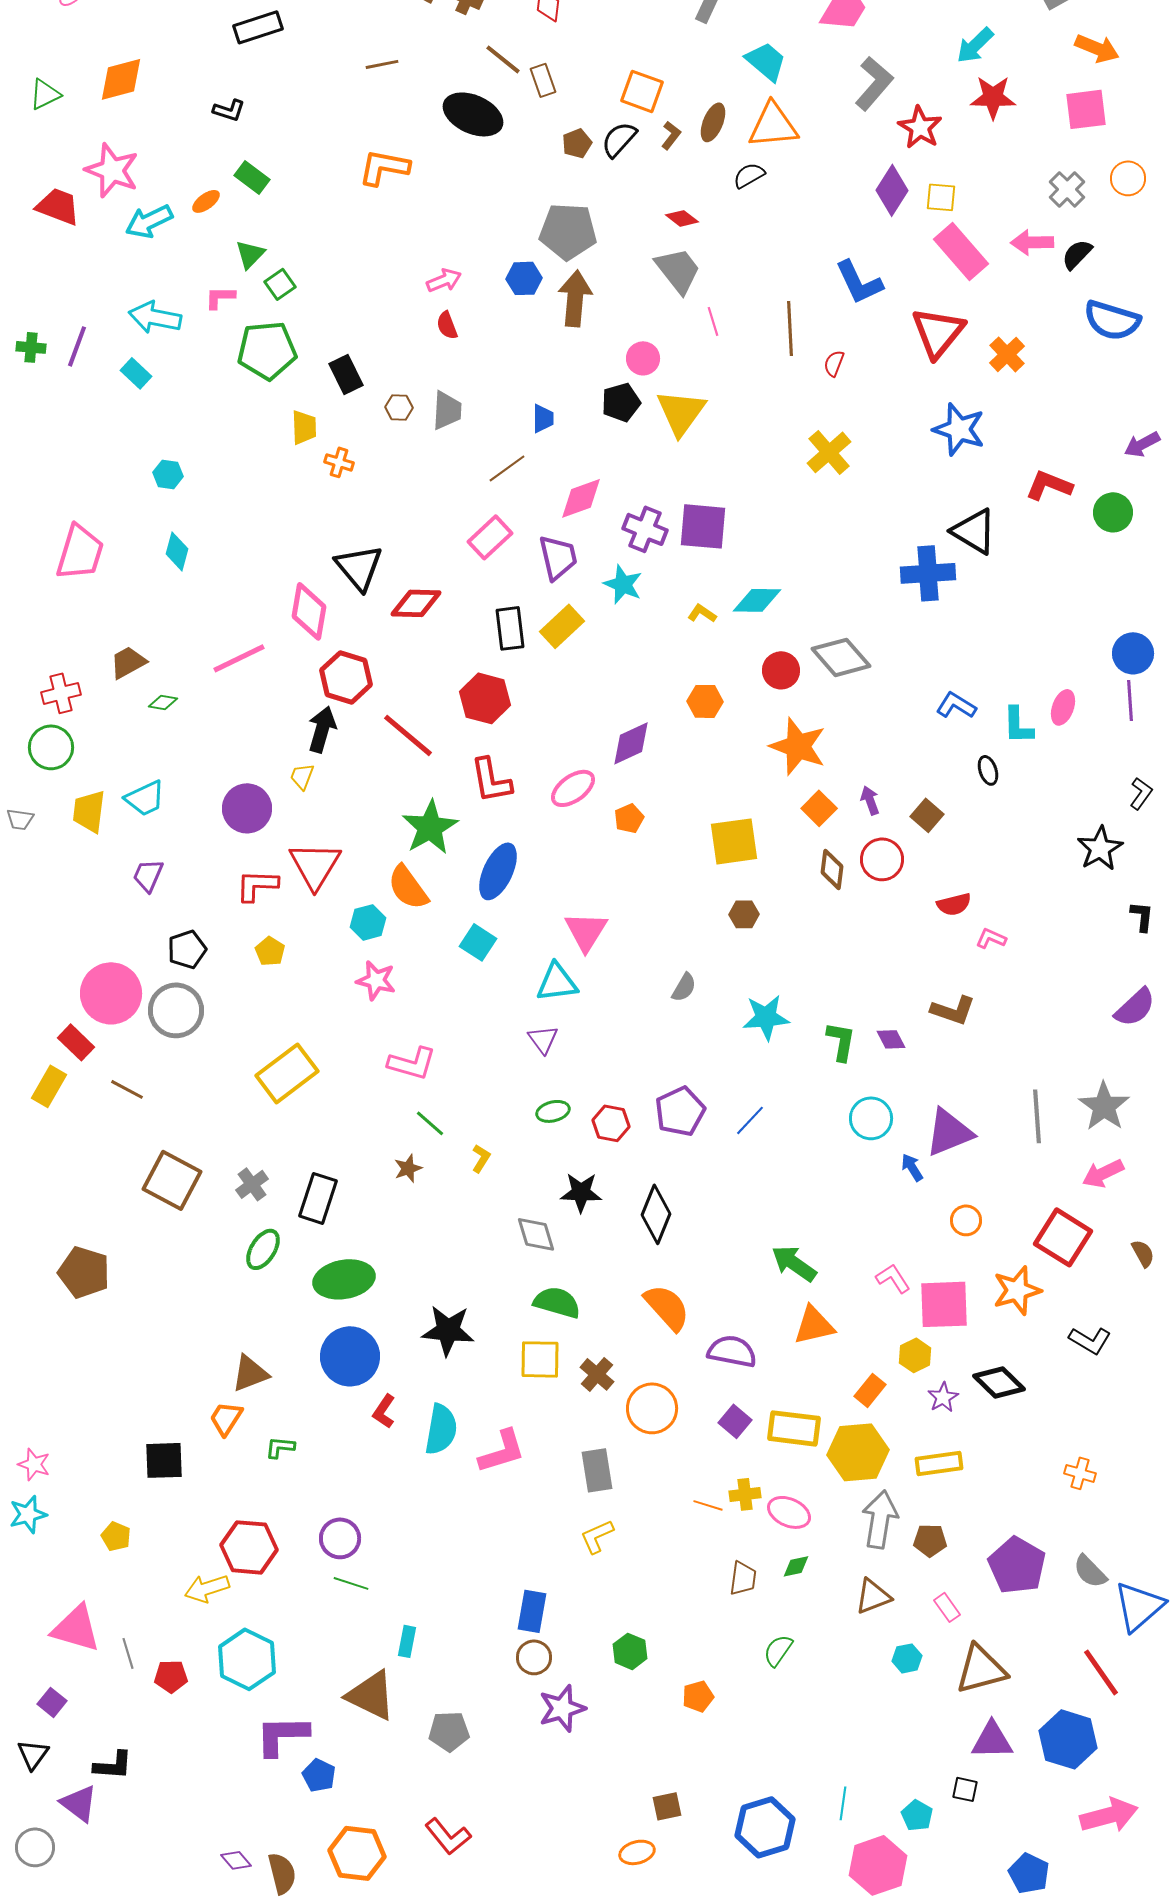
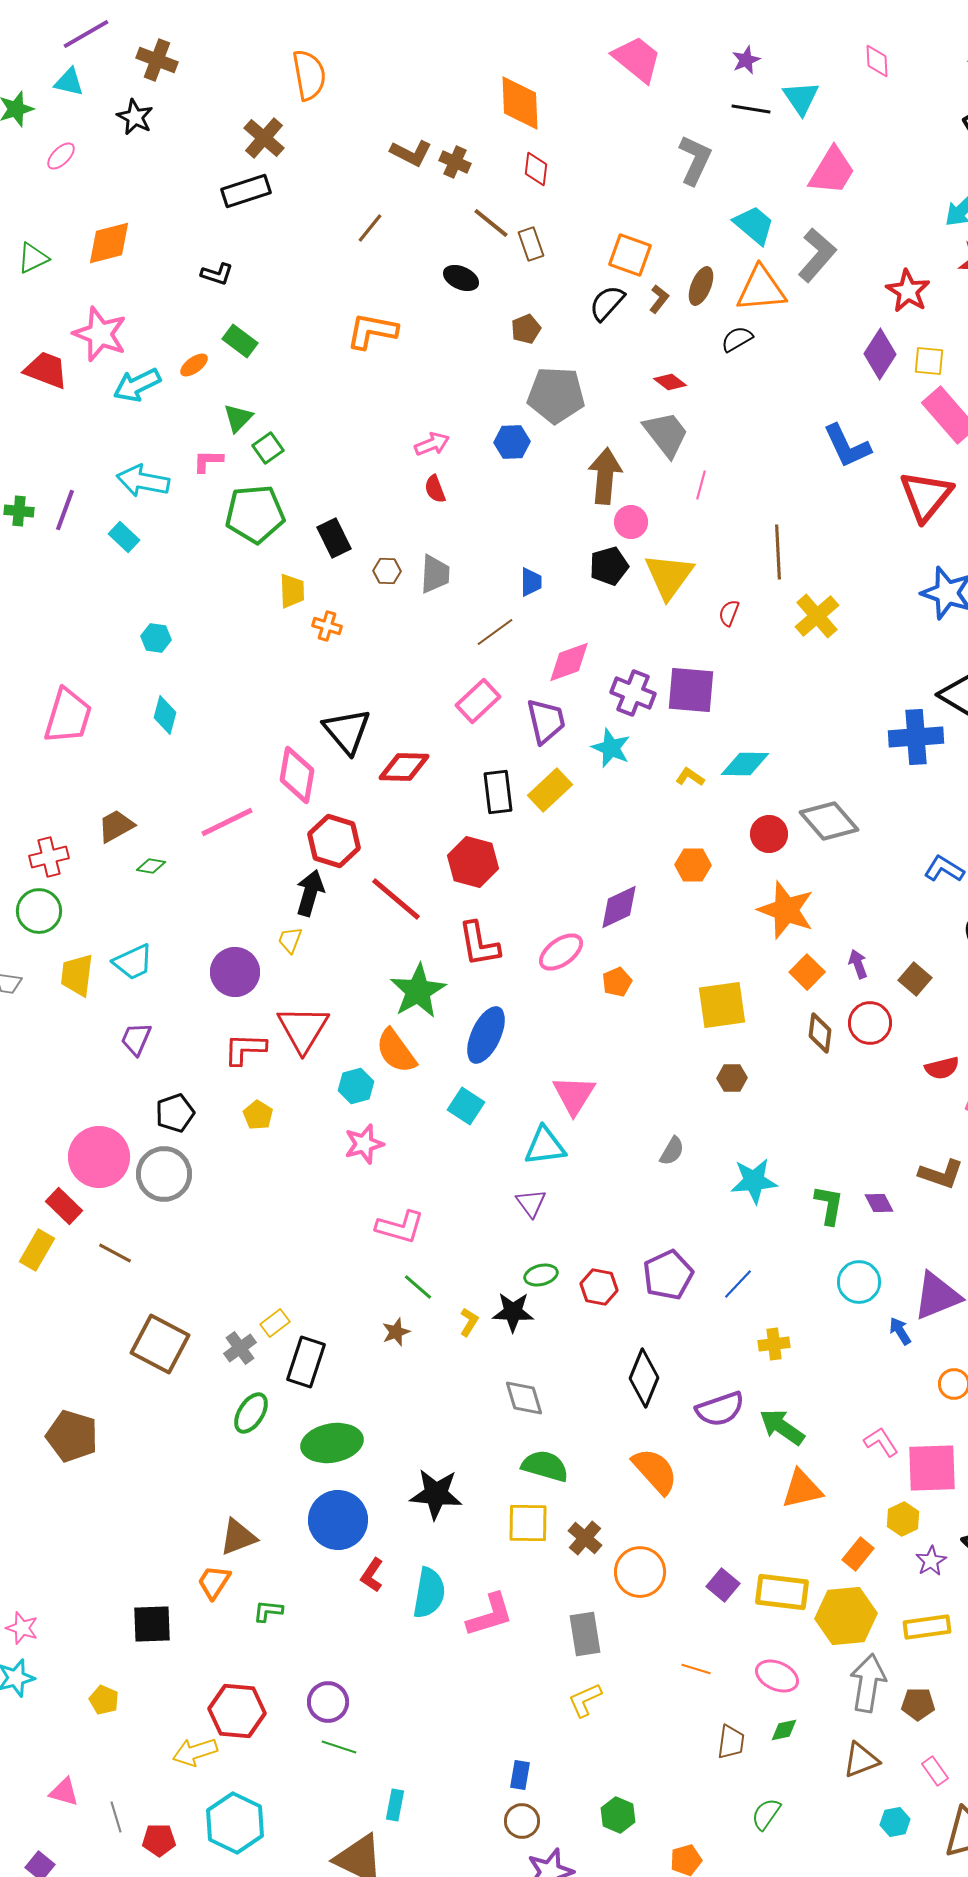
brown line: (382, 64) -> (370, 228), turned -40
gray L-shape: (874, 83) -> (817, 255), moved
black ellipse: (473, 114) -> (461, 278), size x0.6
brown pentagon: (577, 143) -> (526, 329), moved
brown arrow: (575, 298) -> (605, 476), moved
pink line: (713, 321) -> (701, 485), turned 32
brown line: (790, 328) -> (778, 552), moved
red semicircle: (834, 363) -> (729, 613), moved
pink star: (376, 980) -> (364, 1144), turned -30
yellow rectangle: (287, 1073) -> (275, 1323), moved, size x0.5
black star: (581, 1192) -> (513, 1312), moved
purple semicircle: (732, 1351) -> (720, 1409), moved, turned 150
yellow cross: (745, 1494) -> (774, 1344), moved
blue rectangle: (532, 1611) -> (520, 1775), size x0.7
pink triangle: (76, 1628) -> (64, 1792), size x0.6

